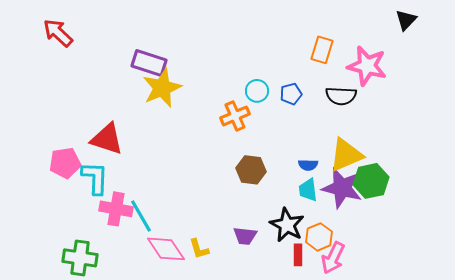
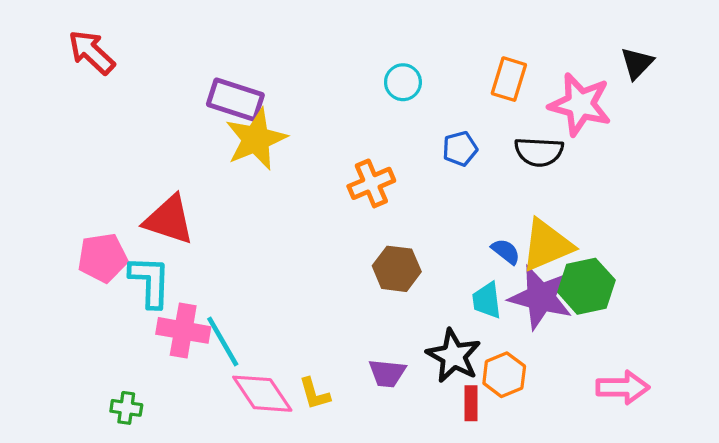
black triangle: (406, 20) -> (637, 63), moved
cyan circle: (257, 91) -> (403, 82), moved
blue semicircle: (308, 165) -> (506, 251), moved, turned -144
green cross: (80, 258) -> (126, 408), size x0.6
pink arrow: (333, 258) -> (623, 387), moved, turned -116

